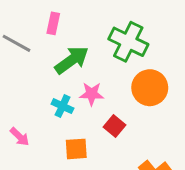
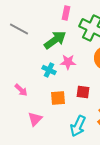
pink rectangle: (53, 23) -> (66, 13), moved
red square: (115, 126) -> (83, 92), moved, turned -32

